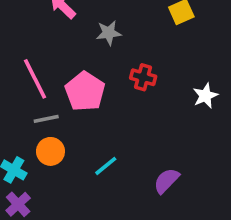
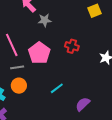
gray star: (109, 33) -> (45, 20), moved
cyan line: (106, 166) -> (57, 88), moved

